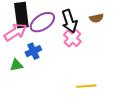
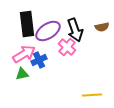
pink arrow: (15, 32) -> (24, 54), moved
pink cross: (72, 38) -> (67, 47), moved

